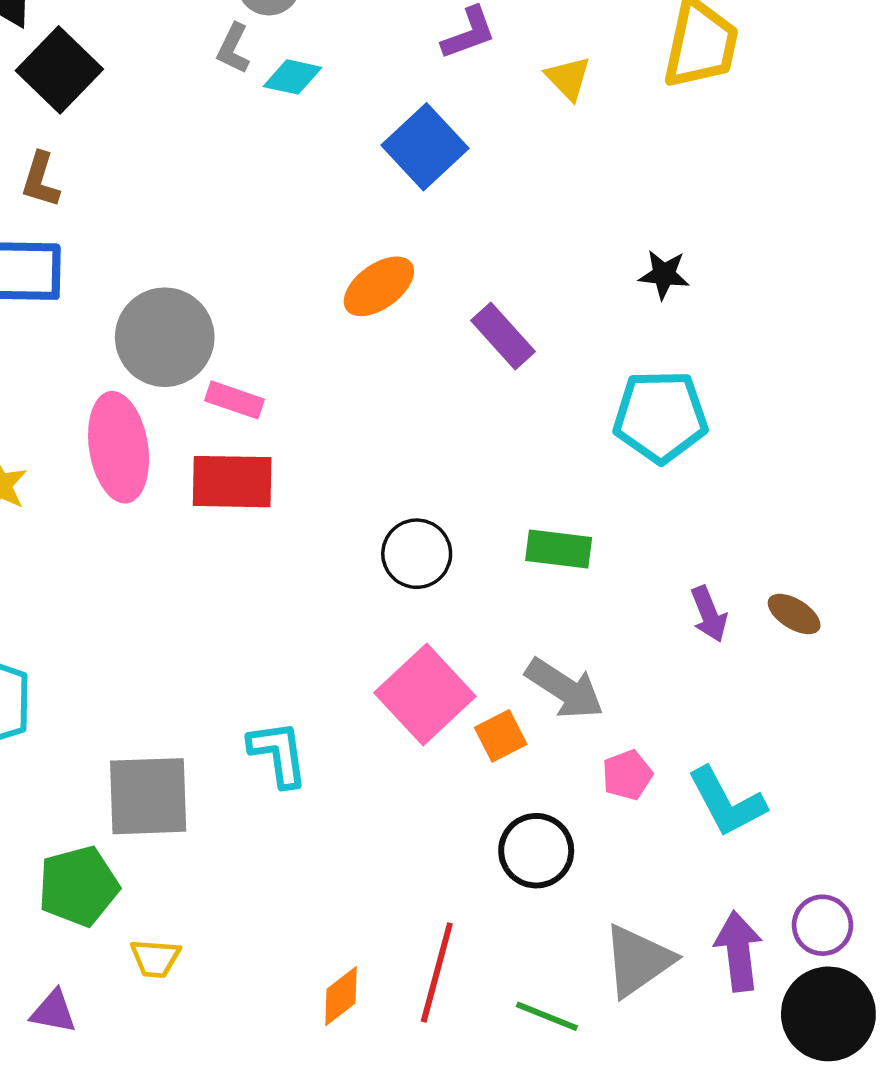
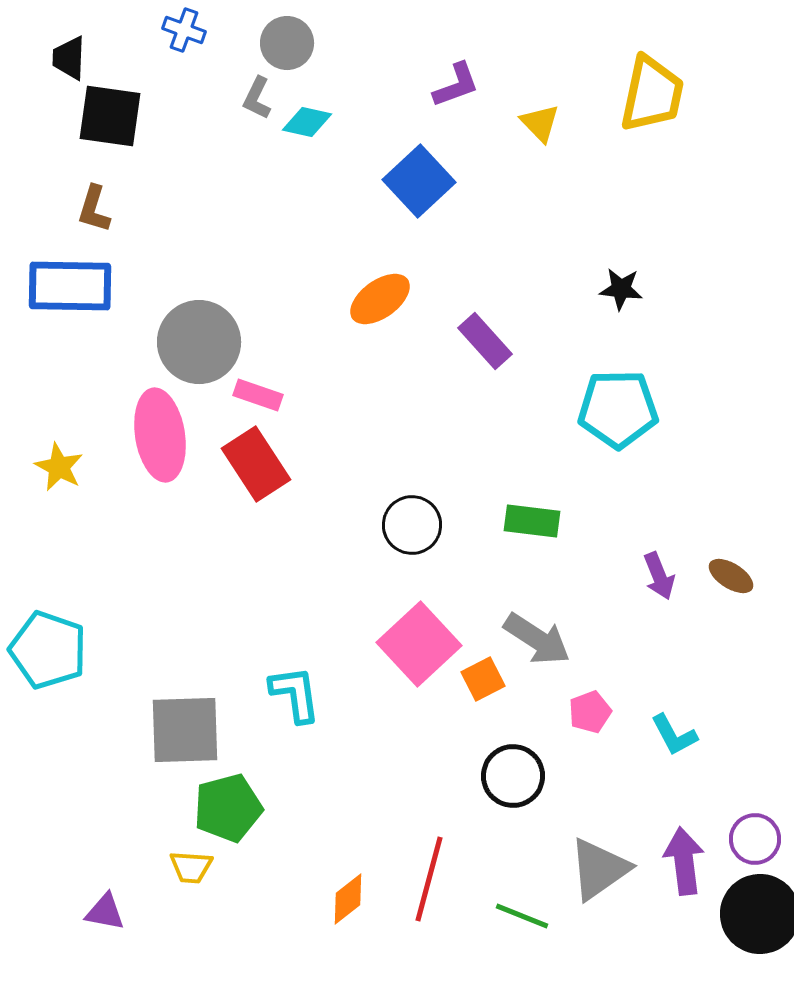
black square: (59, 70) -> (110, 116), turned -36
red rectangle: (232, 482) -> (256, 464), turned 56
cyan L-shape: (727, 802) -> (674, 735), size x0.7
green pentagon: (78, 886) -> (228, 808), moved

